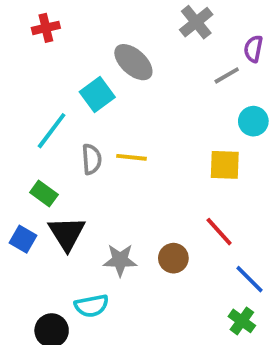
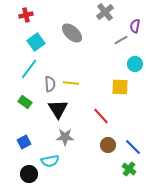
cyan square: (97, 94) -> (36, 42), moved
red line: (219, 232) -> (101, 116), moved
black triangle: (67, 233) -> (58, 109), moved
blue square: (23, 239) -> (24, 142), moved, turned 32
brown circle: (173, 258) -> (108, 145), moved

